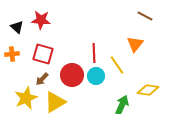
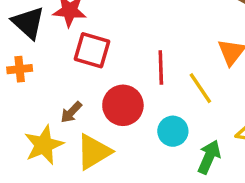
black triangle: (17, 27) -> (28, 23), size x1.5
red square: (43, 54) -> (92, 50), moved
cyan circle: (96, 76) -> (173, 131), moved

